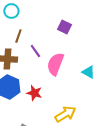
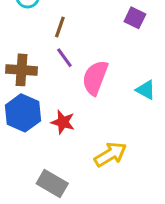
purple square: (64, 27) -> (135, 18), moved
brown line: (18, 36) -> (60, 27), moved

